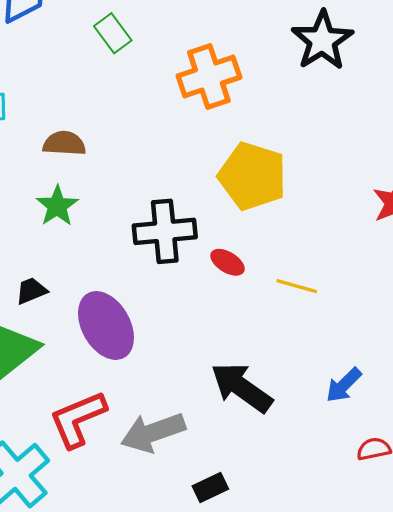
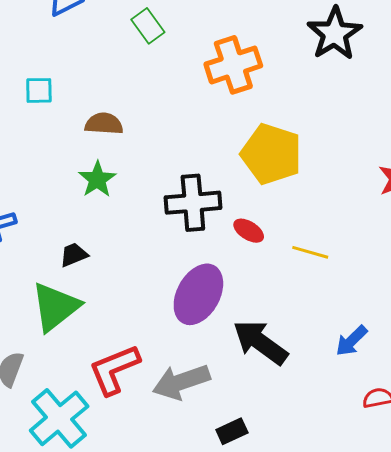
purple ellipse: (106, 325) -> (198, 294), moved, turned 58

